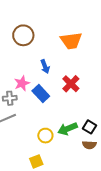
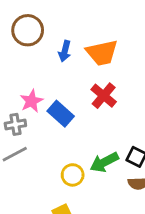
orange trapezoid: (71, 41) -> (102, 53), moved
blue arrow: (45, 67) -> (65, 51), moved, turned 40

